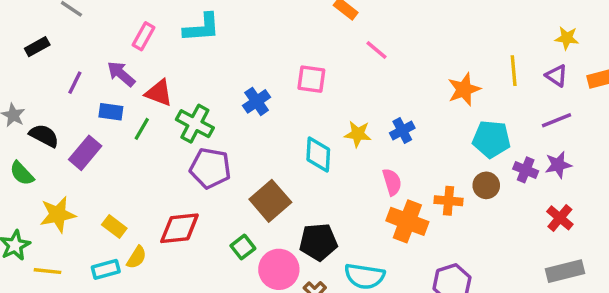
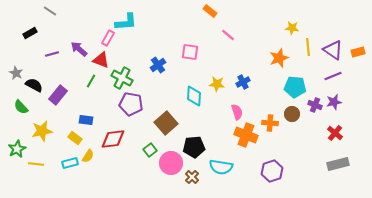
pink rectangle: (143, 36) -> (108, 38), moved
yellow star: (567, 38) -> (292, 28), moved
purple triangle: (556, 76) -> (333, 50), size x1.5
purple line: (75, 83) -> (52, 54), turned 48
blue rectangle: (111, 112) -> (86, 120), moved

